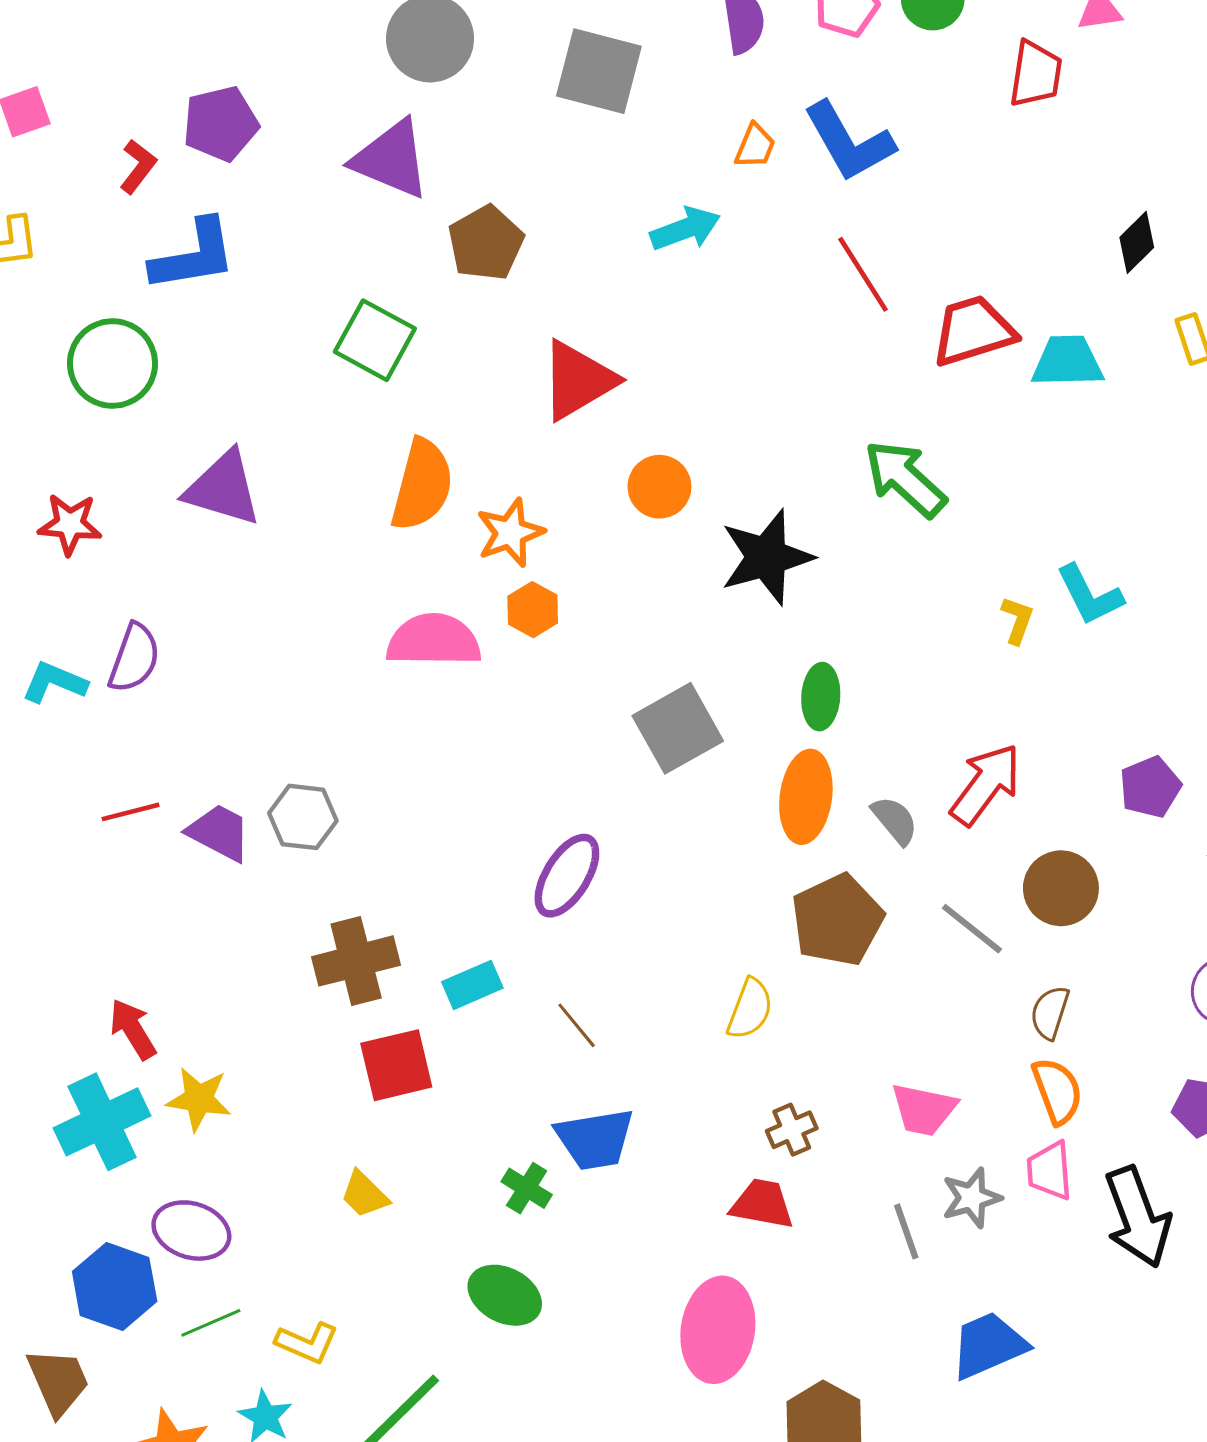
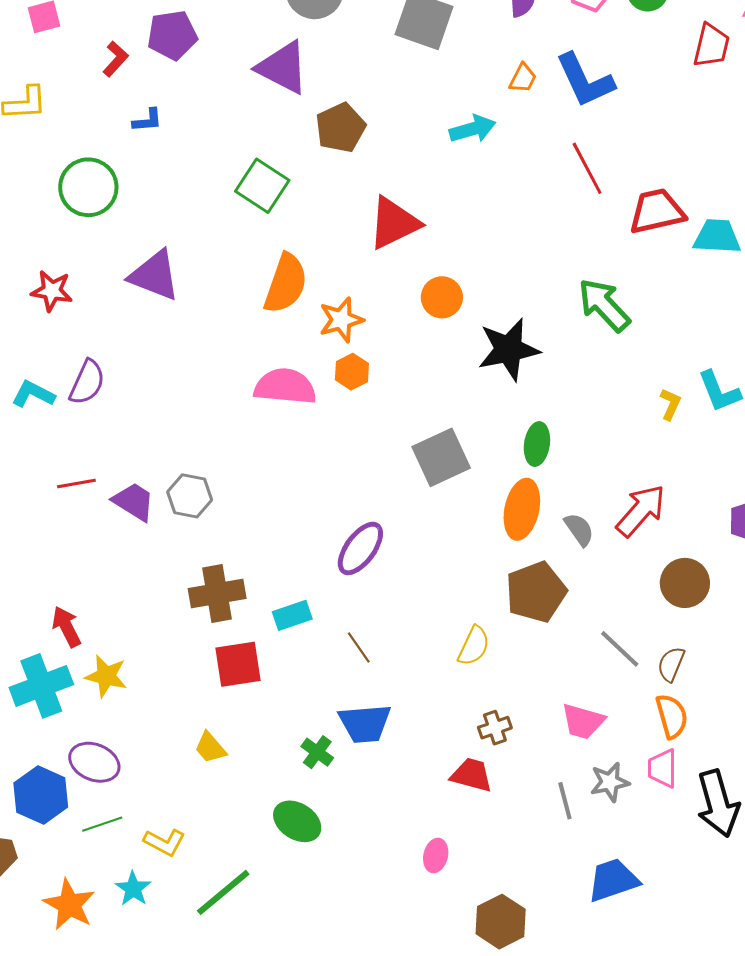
blue L-shape: (194, 255) -> (147, 120), size x0.5
gray line: (972, 929) -> (620, 649), moved
pink ellipse: (718, 1330) -> (436, 855), size x0.5

